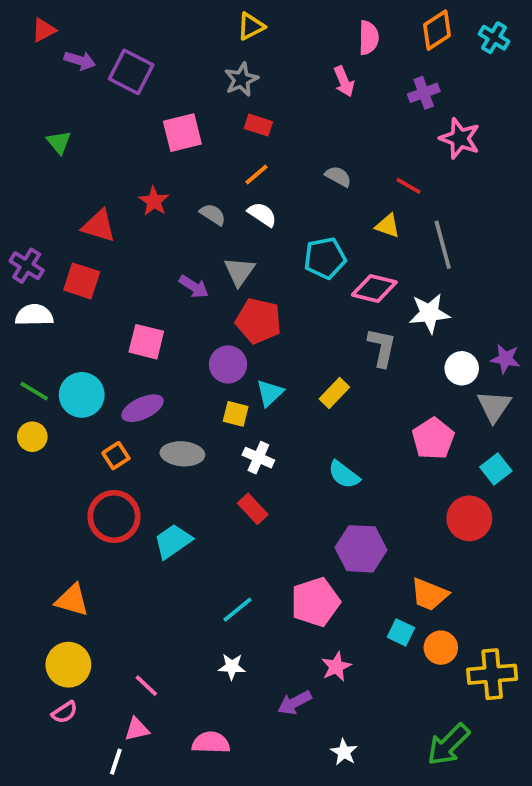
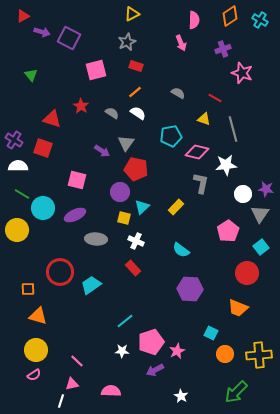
green line: (34, 391) -> (22, 194), moved
yellow circle: (32, 437) -> (17, 230), size x1.5
orange square: (116, 456) -> (28, 289), moved, turned 32
orange trapezoid: (429, 594) -> (238, 308), moved
pink pentagon: (315, 602) -> (151, 342), moved
orange circle: (441, 648) -> (225, 354), moved

